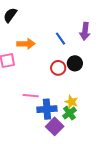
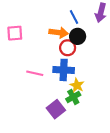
orange arrow: (26, 44) -> (59, 33), moved
black circle: (75, 63) -> (78, 36), moved
blue cross: (47, 109) -> (64, 70), moved

